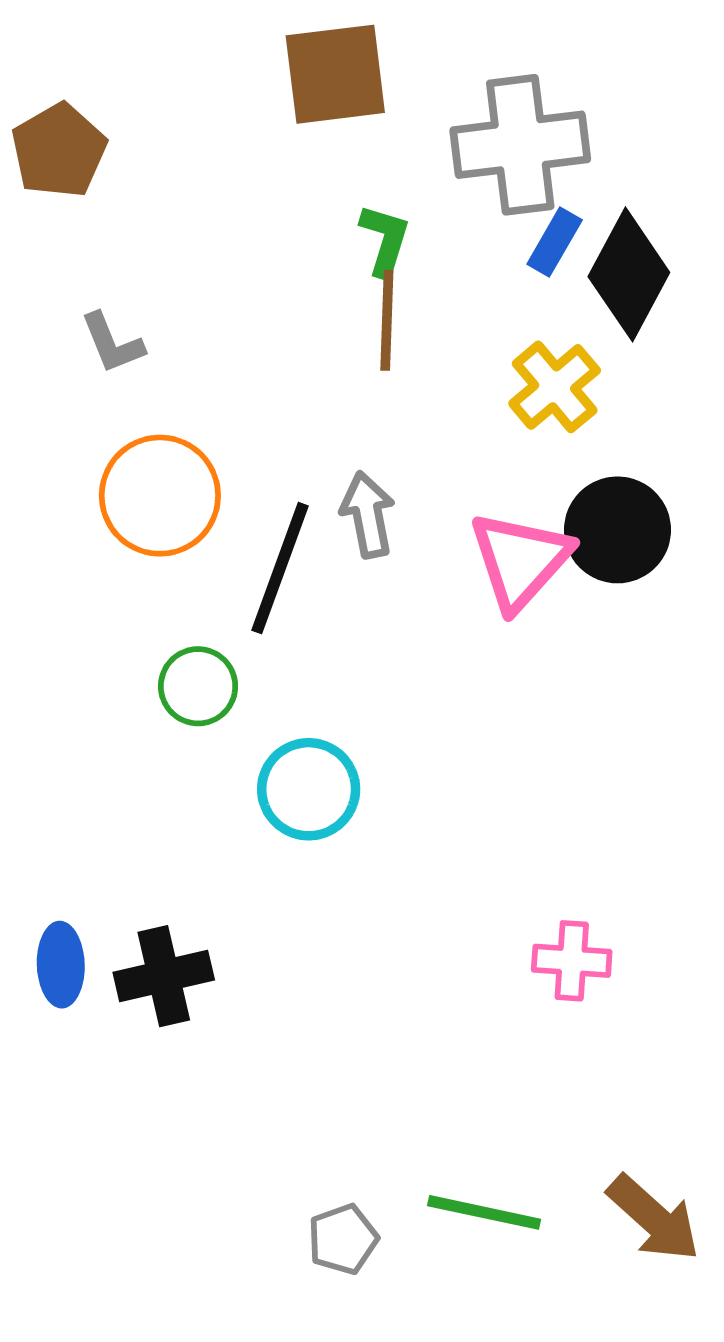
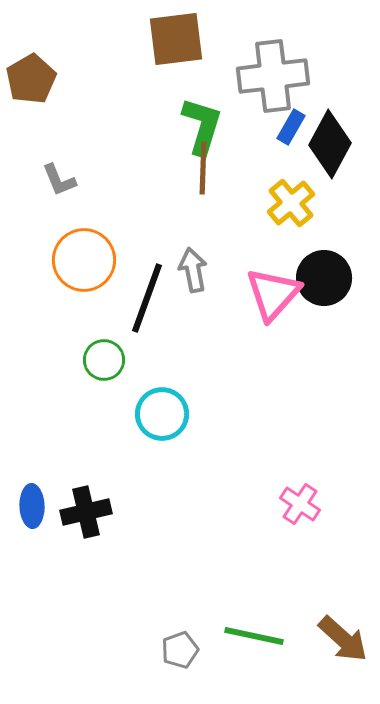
green L-shape: (385, 240) -> (202, 126), size x1.5
pink cross: (572, 961) -> (300, 504), turned 30

